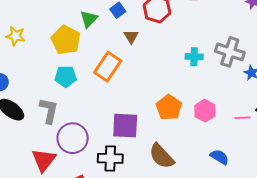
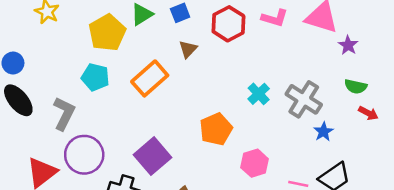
cyan cross: (194, 57) -> (259, 94), turned 30
orange pentagon: (169, 107) -> (216, 129), moved
purple square: (125, 126) -> (153, 156), turned 32

